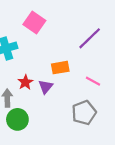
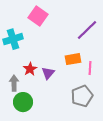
orange rectangle: (60, 68) -> (73, 59), moved
pink line: (93, 81) -> (90, 68), turned 64

